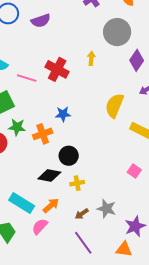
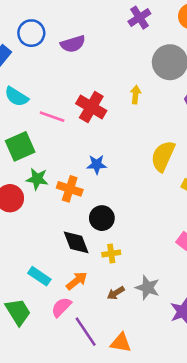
orange cross: (43, 134) -> (70, 189), turned 36
black diamond: (49, 175) -> (76, 242), turned 55
cyan rectangle: (22, 203) -> (39, 276), size x0.7
purple line: (83, 243) -> (86, 332), moved
orange triangle: (124, 249) -> (121, 343), moved

